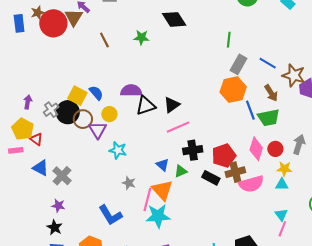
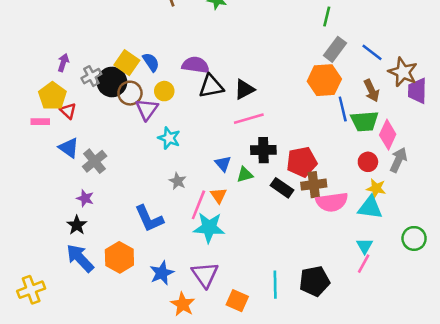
pink diamond: (256, 149) -> (388, 135), moved
cyan triangle: (282, 184) -> (370, 208), size x1.5
orange triangle: (162, 190) -> (219, 195), size x0.6

